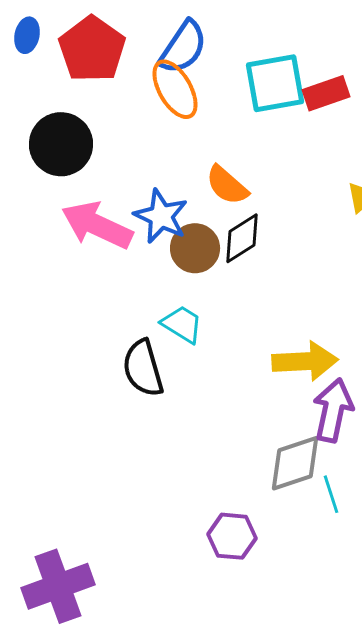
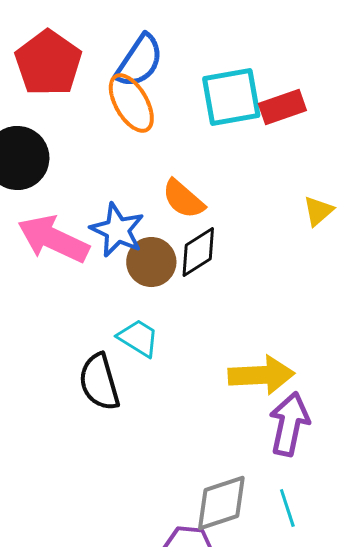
gray diamond: (295, 463) -> (221, 503), moved

